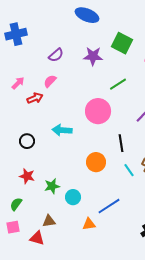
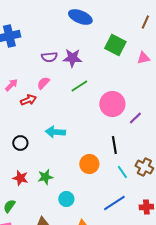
purple semicircle: (56, 55) -> (49, 57), turned 35
purple star: (93, 56) -> (72, 58), moved
green line: (118, 84) -> (79, 86), moved
pink circle: (98, 111) -> (112, 104), moved
green star: (52, 186) -> (45, 177), moved
blue line: (109, 206) -> (114, 203), moved

